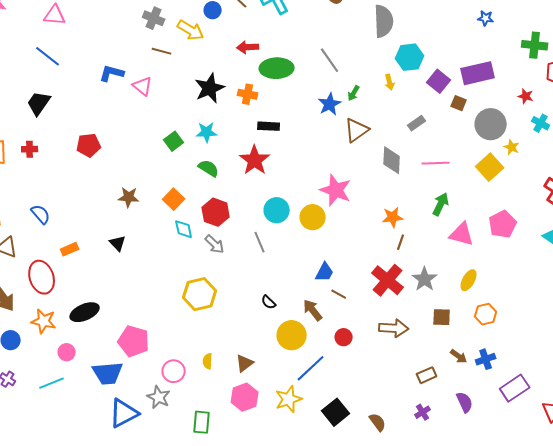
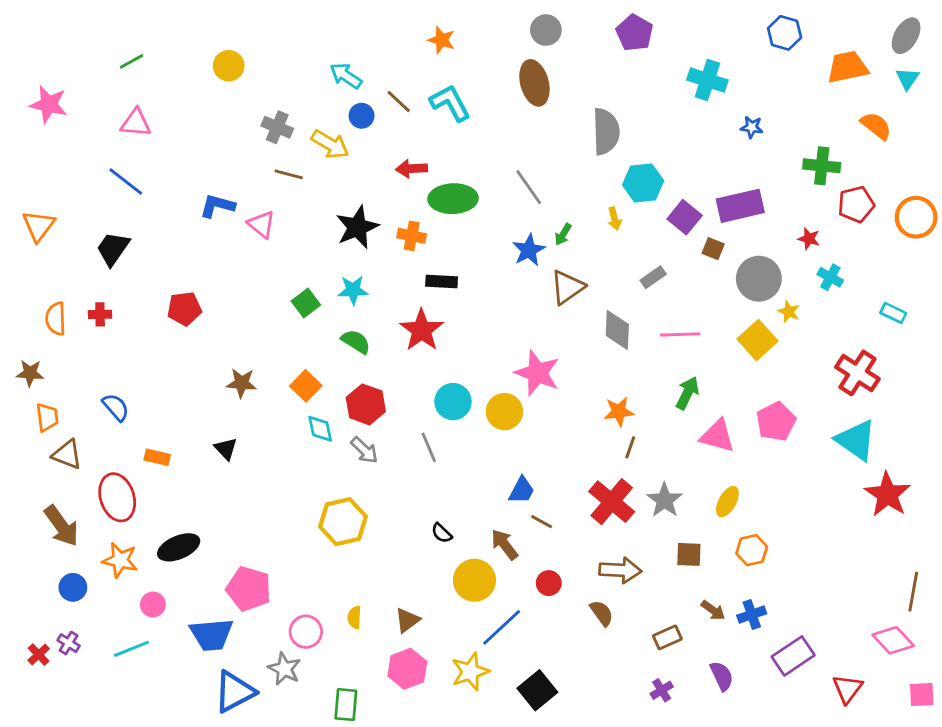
orange rectangle: (70, 249) -> (157, 457), turned 36
brown semicircle: (378, 422) -> (602, 613), moved

